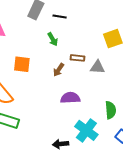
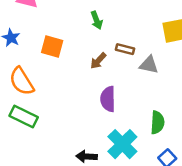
purple semicircle: (70, 98) -> (108, 99), turned -96

